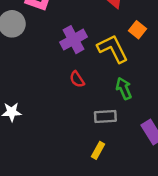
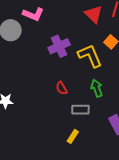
red semicircle: (77, 79) -> (62, 88), moved

